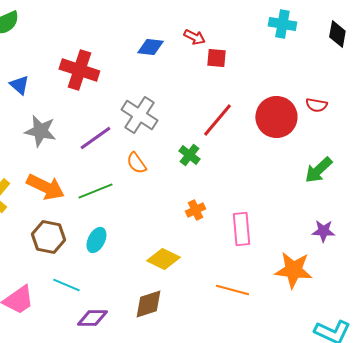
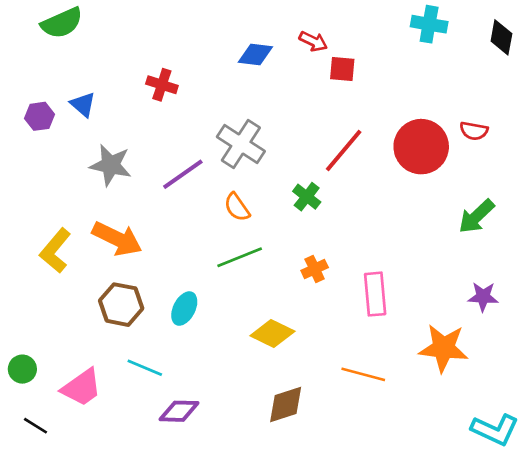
red cross: (79, 70) -> (162, 85), size x0.6
green line: (95, 191) -> (240, 257), moved
brown diamond: (148, 304) -> (286, 405), moved

